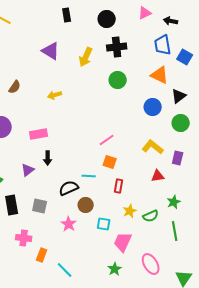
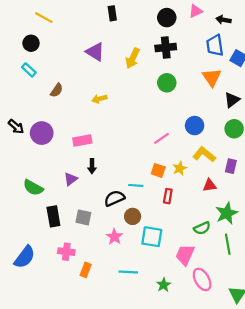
black circle: (107, 19) -> (167, 18), moved
orange triangle: (160, 75) -> (212, 77), turned 30
blue circle: (153, 107) -> (195, 126), moved
pink line: (107, 140) -> (161, 138), moved
green star: (174, 202) -> (227, 213), size x1.5
yellow star: (130, 211) -> (180, 168), moved
cyan square: (104, 224) -> (152, 237), size x1.5
pink trapezoid: (123, 242) -> (185, 255), moved
cyan line: (65, 270) -> (128, 272), moved, turned -42

